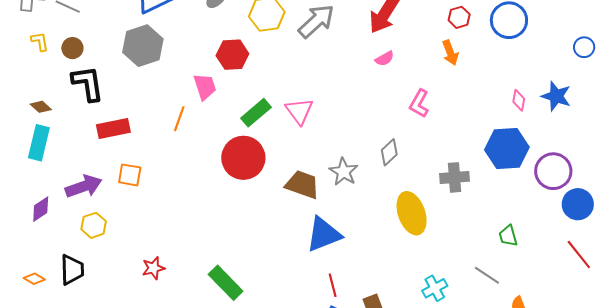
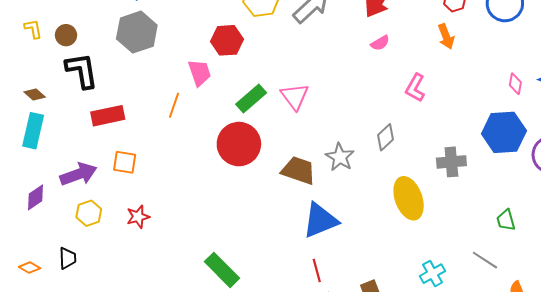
red star: (153, 268) -> (138, 217), moved
black trapezoid: (72, 270) -> (68, 258), size x0.7
red line: (333, 285) -> (317, 271), moved

